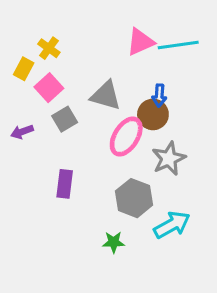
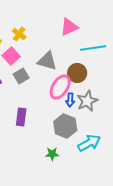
cyan line: (178, 45) -> (93, 48), moved
yellow cross: (49, 48) -> (19, 34), moved
blue arrow: (159, 95) -> (70, 100), moved

